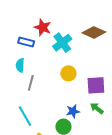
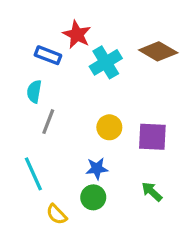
yellow circle: (68, 73) -> (109, 127), moved
green arrow: (97, 108) -> (152, 192), moved
blue star: (73, 111) -> (97, 169), moved

